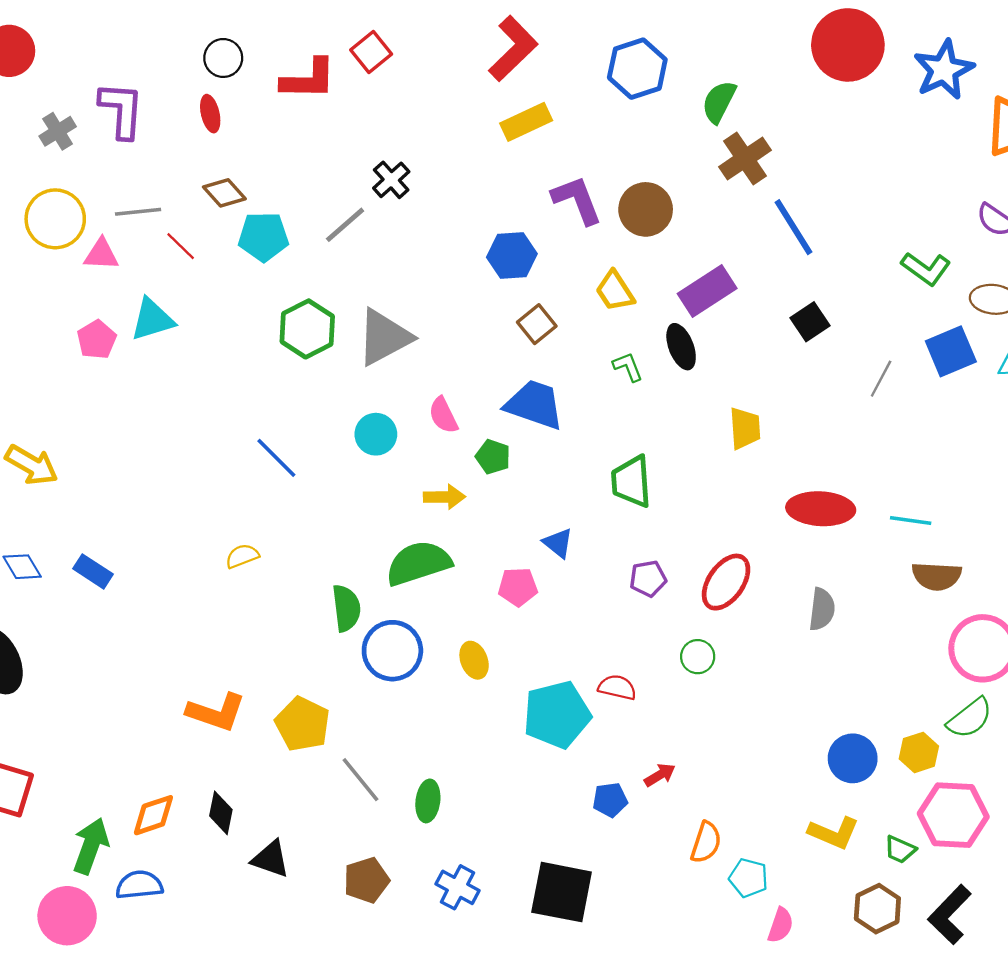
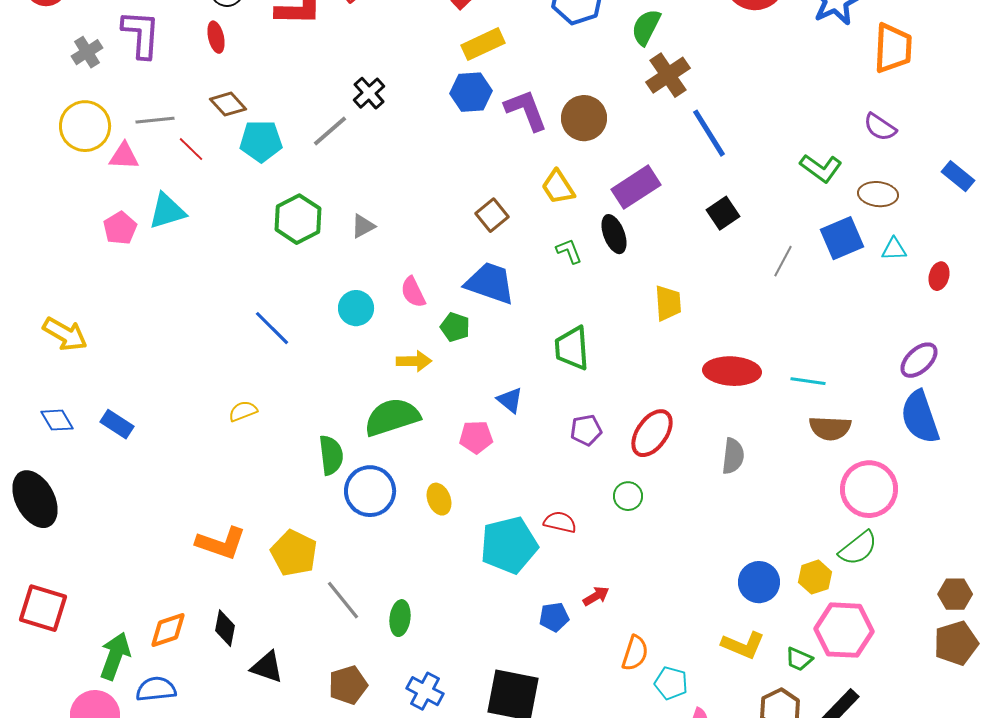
blue hexagon: (512, 256) -> (471, 92), moved
gray triangle: (384, 337) -> (363, 226), size x0.5

